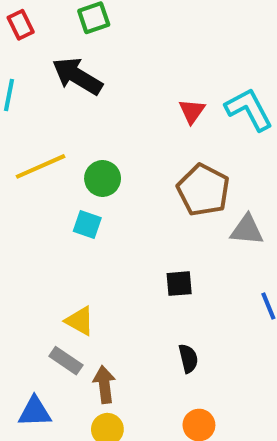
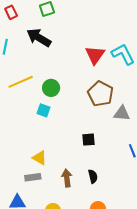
red triangle: (192, 111) -> (95, 55), size x1.5
gray rectangle: (66, 361) -> (33, 177), turned -42
brown arrow: (104, 385) -> (67, 178), moved

